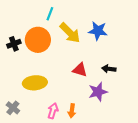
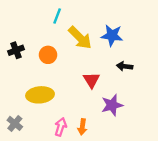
orange circle: (38, 40) -> (48, 55), moved, size x0.6
black arrow: (109, 69) -> (125, 66), moved
red triangle: (80, 70) -> (91, 80), turned 42

